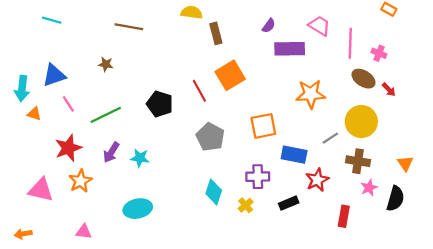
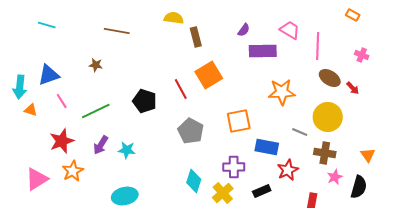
pink cross: (379, 53) -> (362, 55), moved
gray line: (330, 138) -> (300, 132), turned 56
pink triangle: (41, 190) -> (37, 179), turned -45
yellow cross: (246, 205) -> (223, 193), size x1.5

